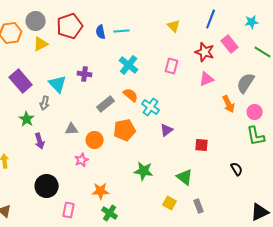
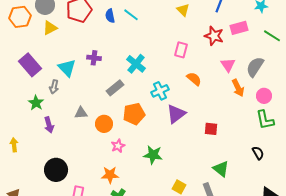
cyan line: (122, 31) -> (131, 15), turned 42
pink rectangle: (230, 44) -> (239, 28), turned -66
cyan cross: (129, 65) -> (136, 64), moved
pink triangle: (207, 79) -> (228, 65), moved, turned -42
orange semicircle: (131, 95) -> (194, 79), moved
cyan cross: (151, 107) -> (160, 91), turned 30
purple triangle: (167, 130) -> (176, 114), size x1.5
pink star: (82, 160) -> (118, 146), moved
black semicircle: (237, 169) -> (258, 153), moved
green triangle: (185, 177) -> (221, 169), moved

